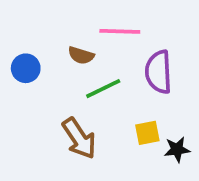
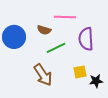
blue circle: (26, 68) -> (14, 37), size x1.5

